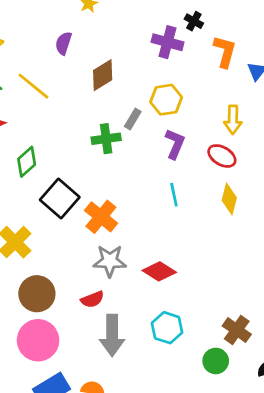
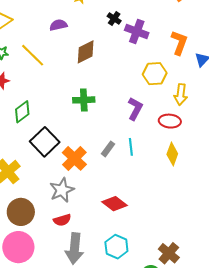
black cross: (194, 21) -> (114, 18), moved
purple semicircle: (64, 43) -> (58, 25), turned 54
yellow hexagon: (166, 100) -> (155, 74), moved
gray rectangle: (133, 119) -> (108, 149), moved
red ellipse: (222, 156) -> (170, 121), turned -30
gray star: (110, 261) -> (62, 190), moved, turned -30

